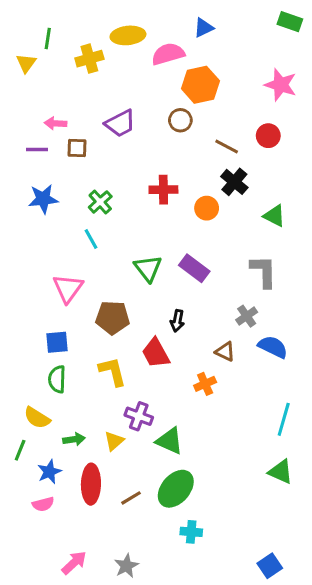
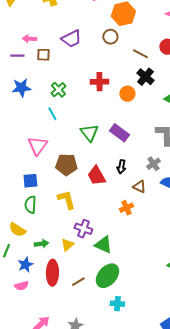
black arrow: (177, 321) -> (121, 167), moved
red trapezoid: (156, 353) -> (96, 176), moved

